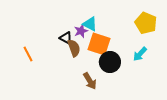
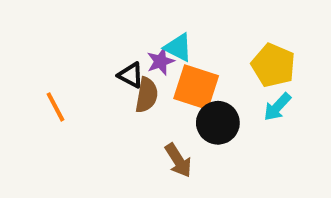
yellow pentagon: (146, 23) -> (273, 65), moved
brown semicircle: (74, 48) -> (147, 95), turned 30

